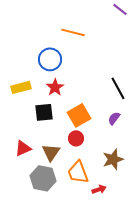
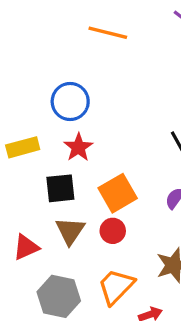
orange line: (73, 32) -> (108, 33), moved
brown triangle: (51, 152) -> (70, 231), moved
orange trapezoid: (78, 172) -> (116, 287), turned 65

